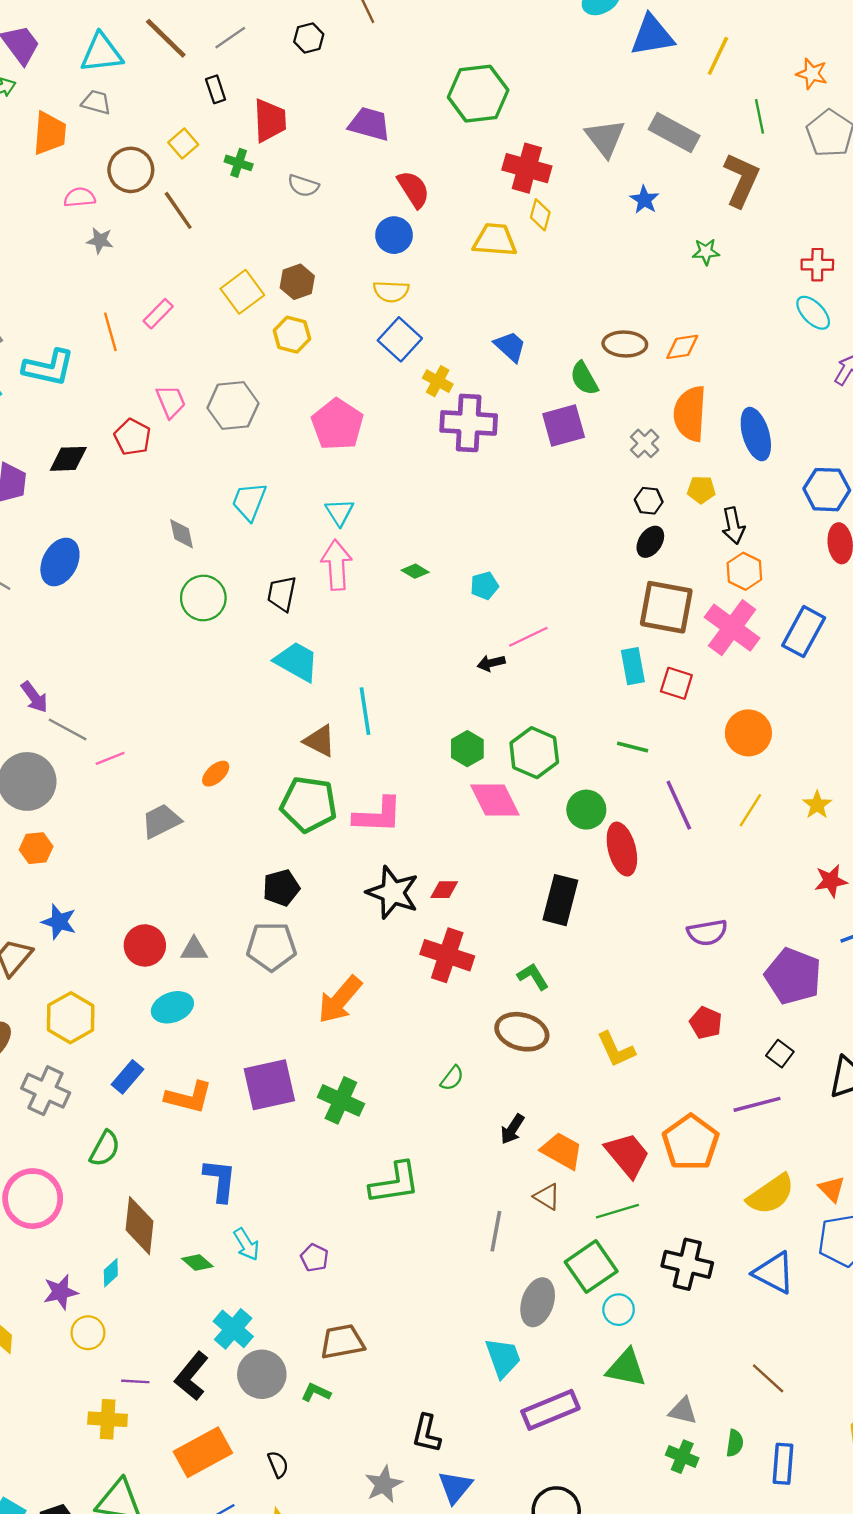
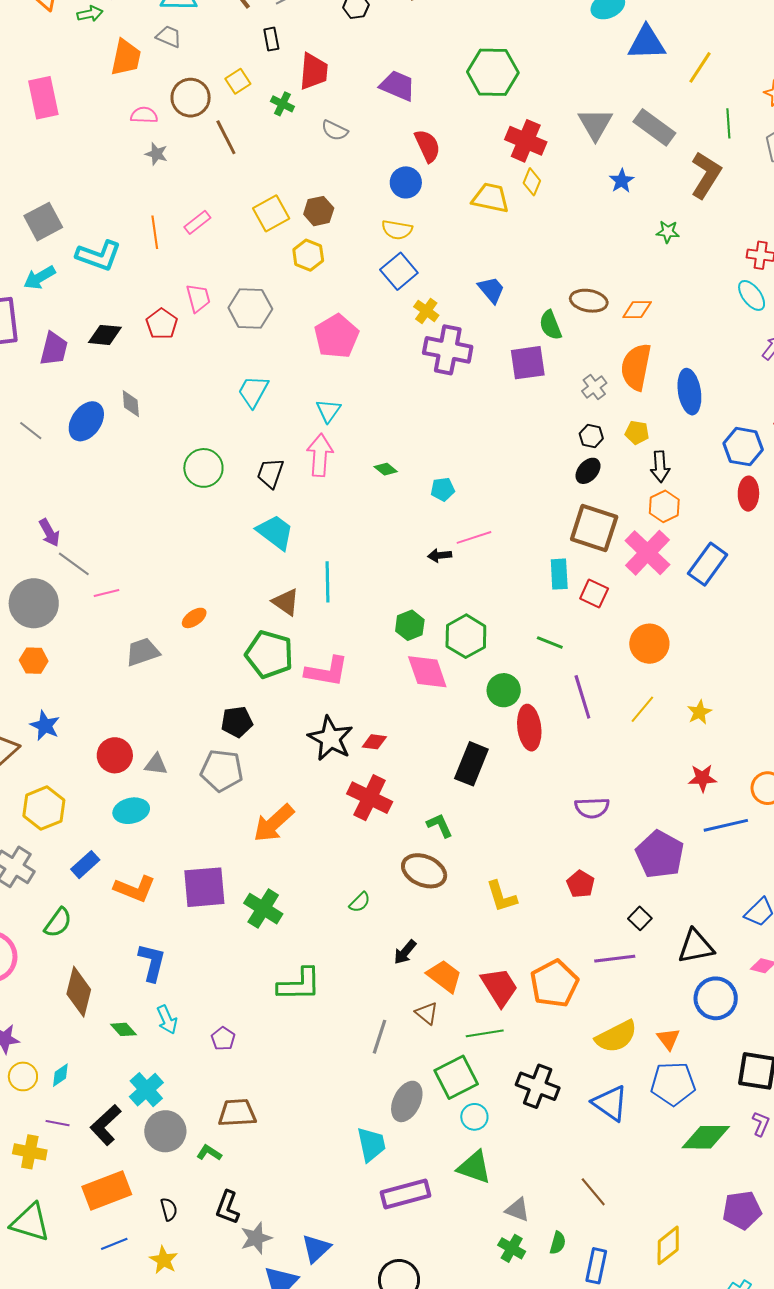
gray diamond: (182, 534) -> (131, 404), moved
cyan diamond: (111, 1273) -> (60, 1075), moved
black L-shape: (426, 1433) -> (228, 1207), moved

